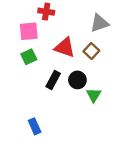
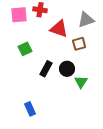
pink square: (29, 31) -> (19, 15), moved
red triangle: (65, 48) -> (59, 29), moved
brown square: (91, 51) -> (79, 44), turned 32

